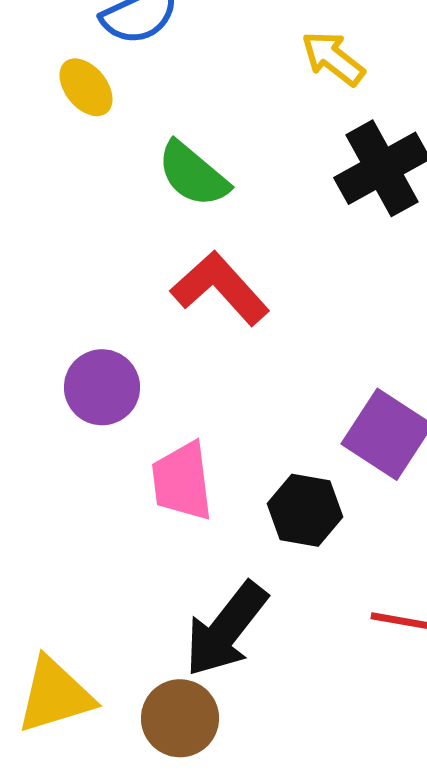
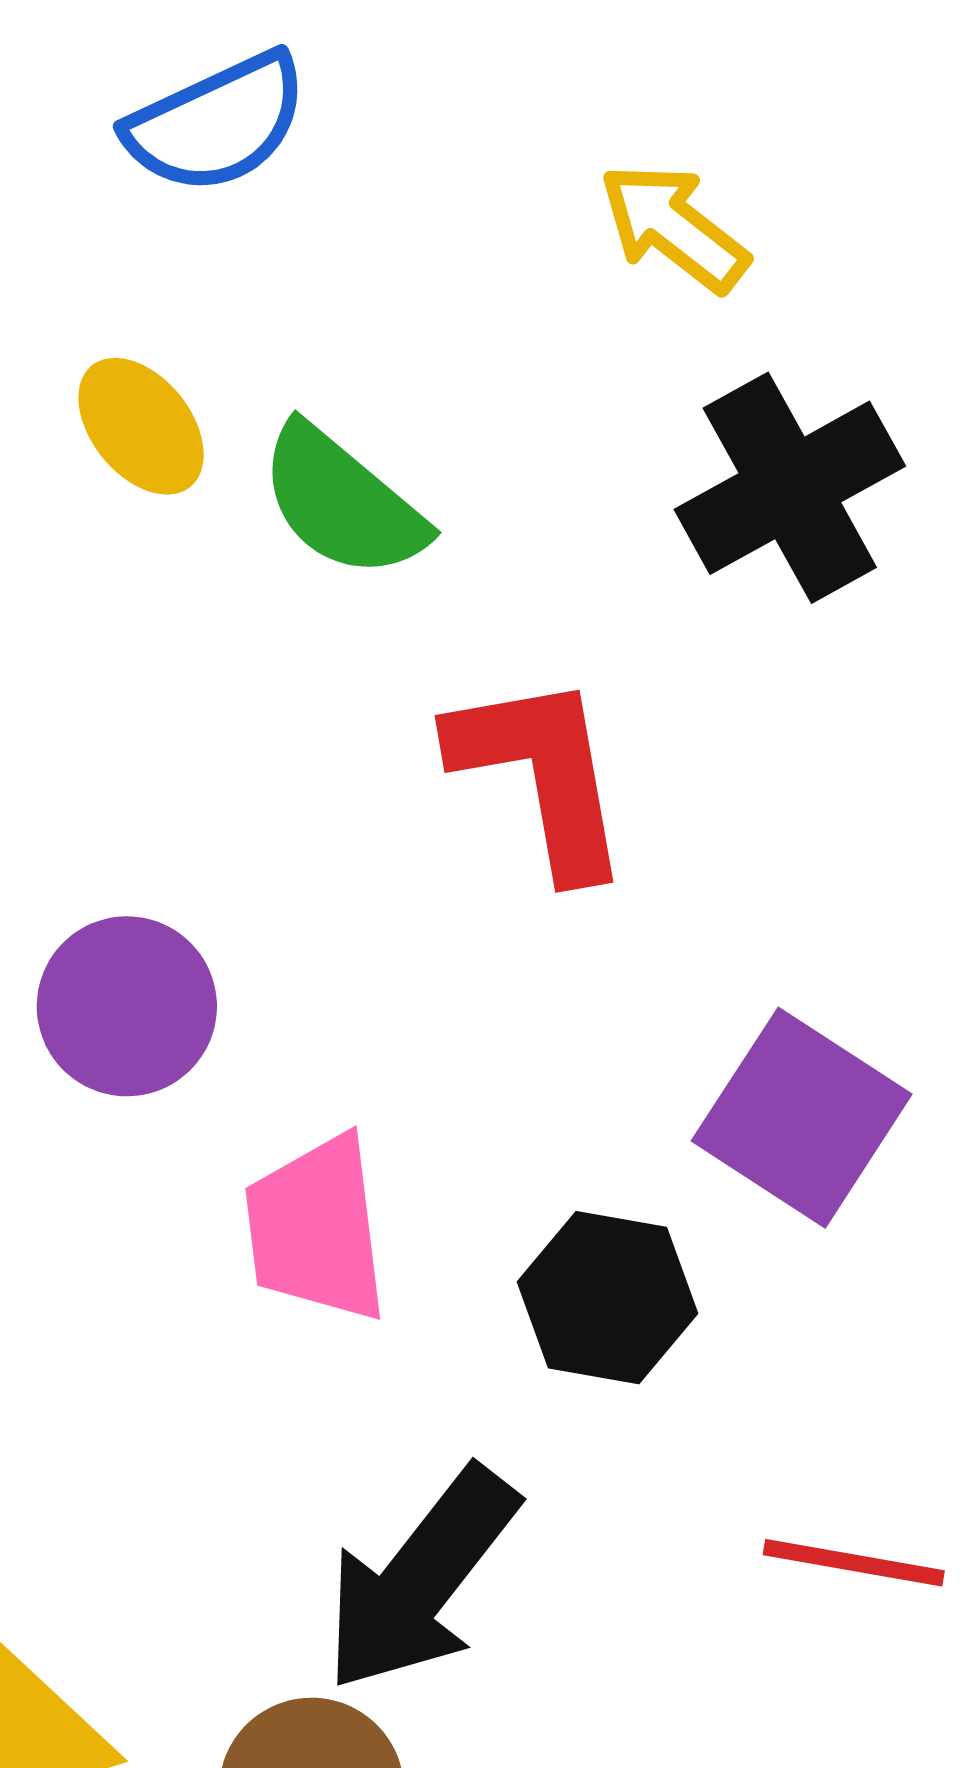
yellow ellipse: (86, 87) -> (141, 426), moved
red L-shape: (220, 288) -> (541, 774), moved, turned 32

